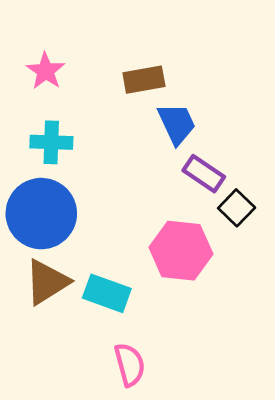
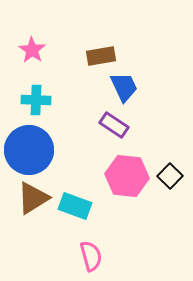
purple rectangle: (204, 174) -> (114, 125), moved
black square: (237, 208) -> (170, 176), moved

